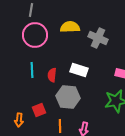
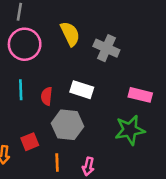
yellow semicircle: (70, 27) -> (70, 34), turned 66

